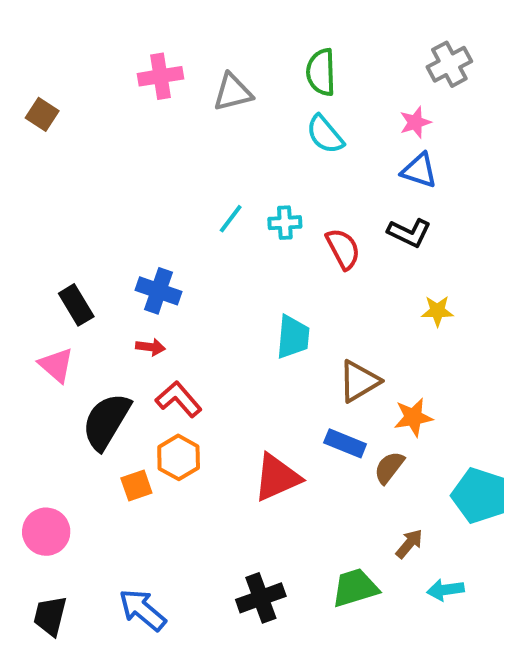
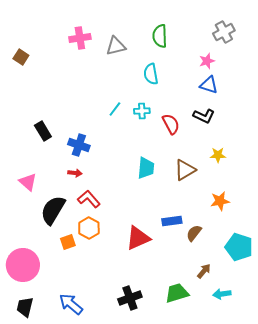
cyan semicircle: (325, 134) -> (151, 74), moved, turned 30
black rectangle: (76, 305) -> (43, 131), moved
brown triangle: (359, 381) -> (185, 170), moved
orange star: (413, 417) -> (220, 201), moved
blue rectangle: (345, 443) -> (172, 221), turned -30
pink circle: (46, 532) -> (23, 265), size x1.4

